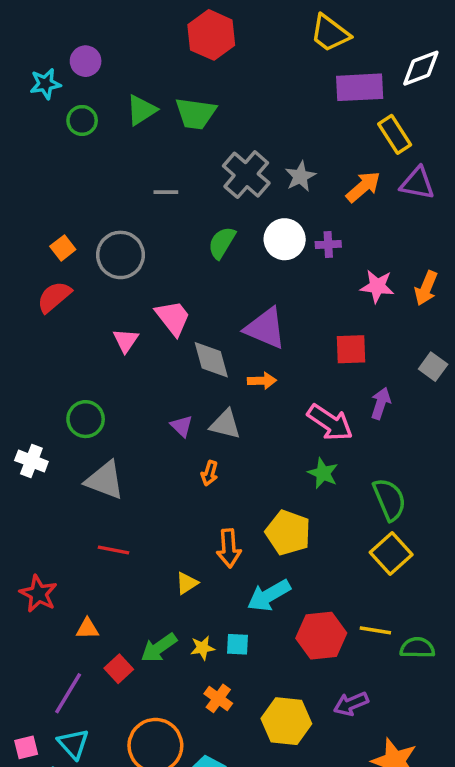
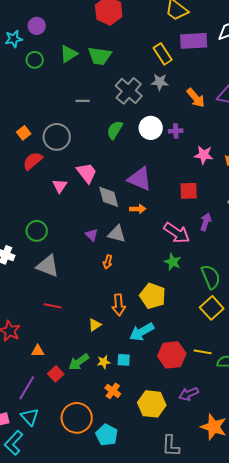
yellow rectangle: (395, 134) -> (163, 54), moved
gray star: (300, 176) -> (160, 82), moved, turned 30
orange arrow: (363, 187) -> (196, 98), turned 90
red semicircle: (54, 297) -> (33, 161), moved

